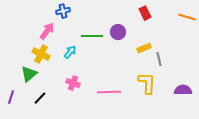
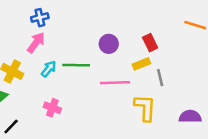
red rectangle: (145, 13) -> (150, 43), moved
pink arrow: (47, 31) -> (36, 43), moved
green line: (92, 36) -> (76, 65), moved
pink line: (109, 92) -> (115, 83), moved

